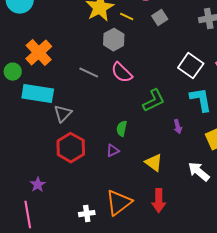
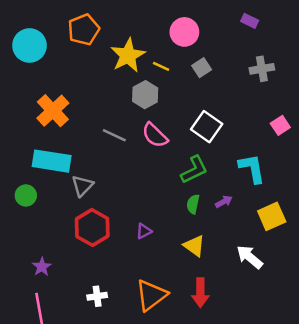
white square: (191, 66) -> (207, 127), moved
green circle: (13, 72) -> (26, 195), moved
purple arrow: (178, 127) -> (224, 202), turned -104
green semicircle: (122, 129) -> (193, 204), moved
purple star: (38, 185) -> (42, 267), moved
white cross: (87, 214) -> (97, 296), moved

